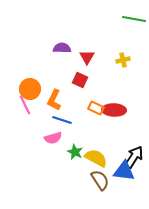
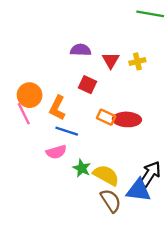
purple semicircle: (62, 48) -> (81, 50), moved
red triangle: (87, 57) -> (111, 60), moved

